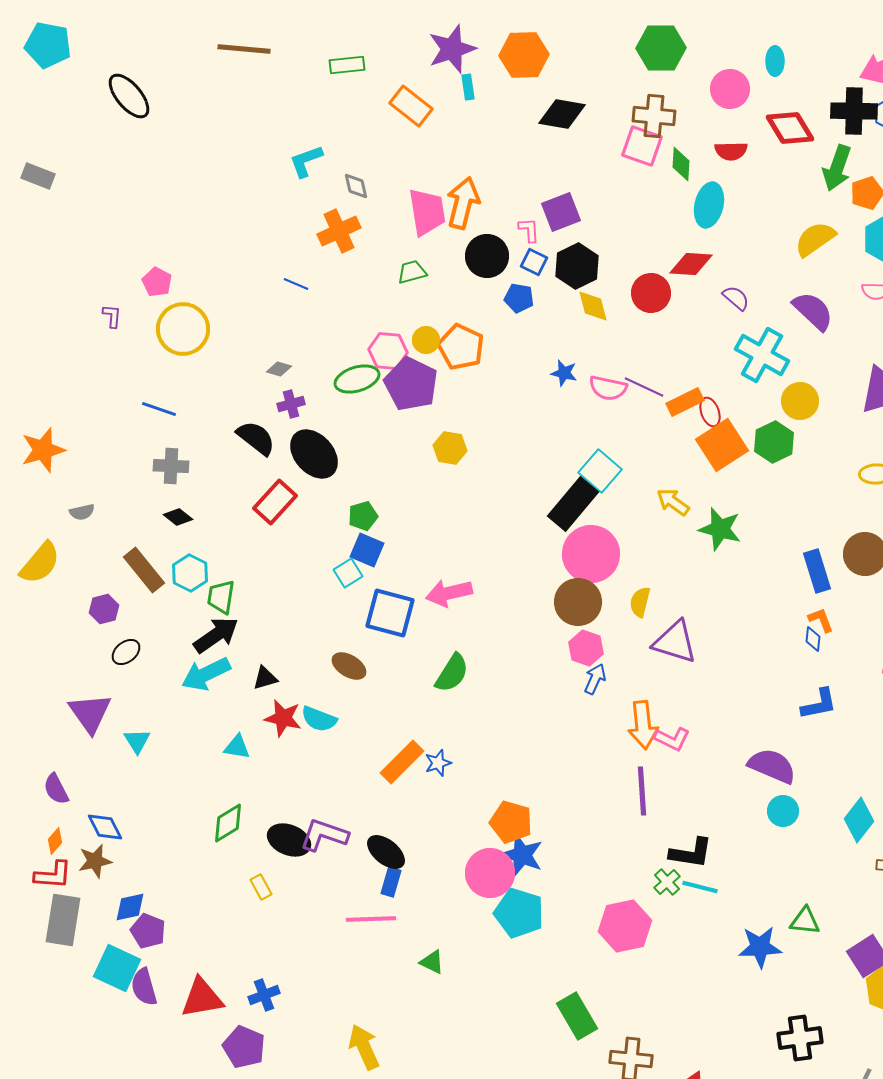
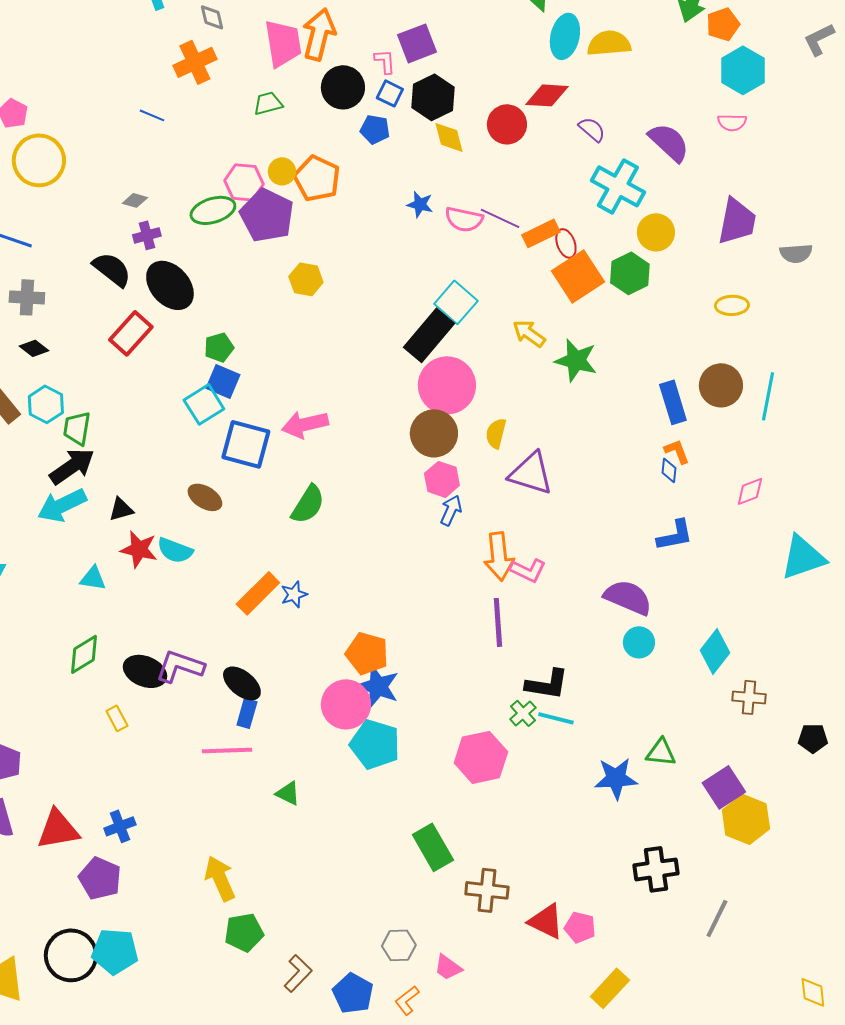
yellow semicircle: (815, 239) -> (609, 43), moved, turned 30
cyan square: (348, 573) -> (204, 404), size x1.4

